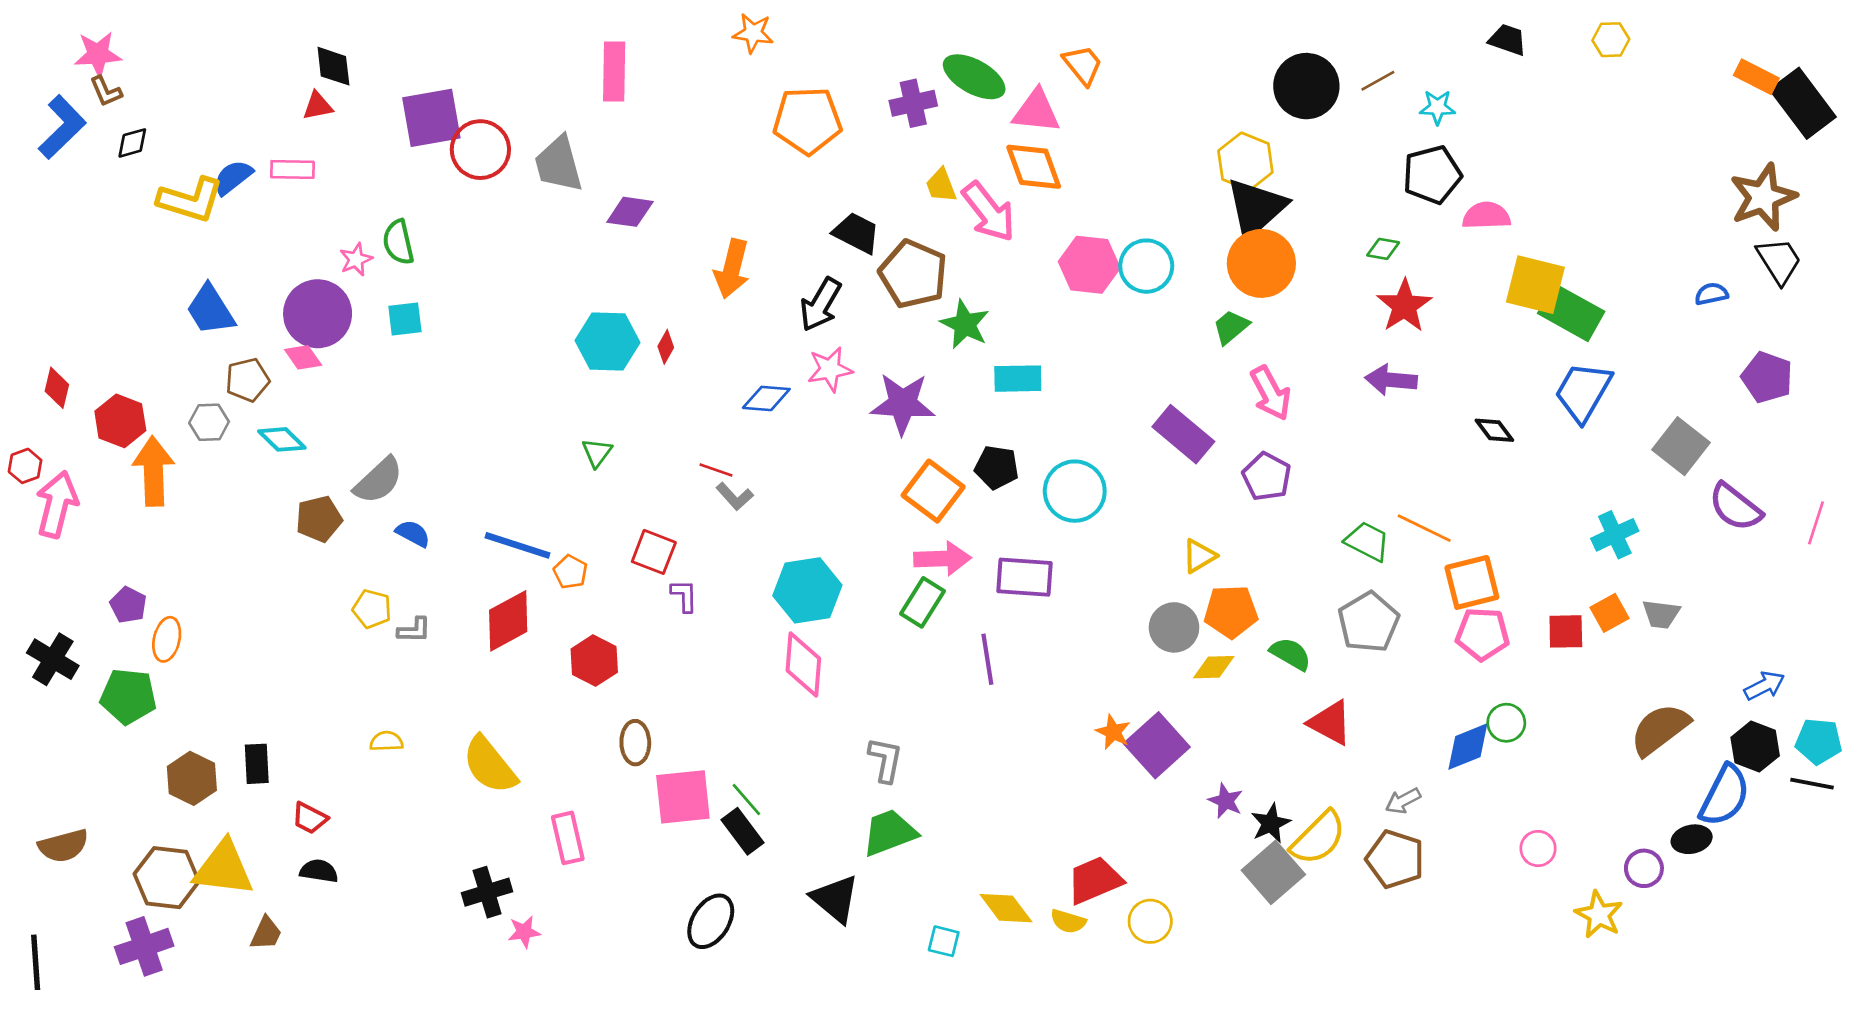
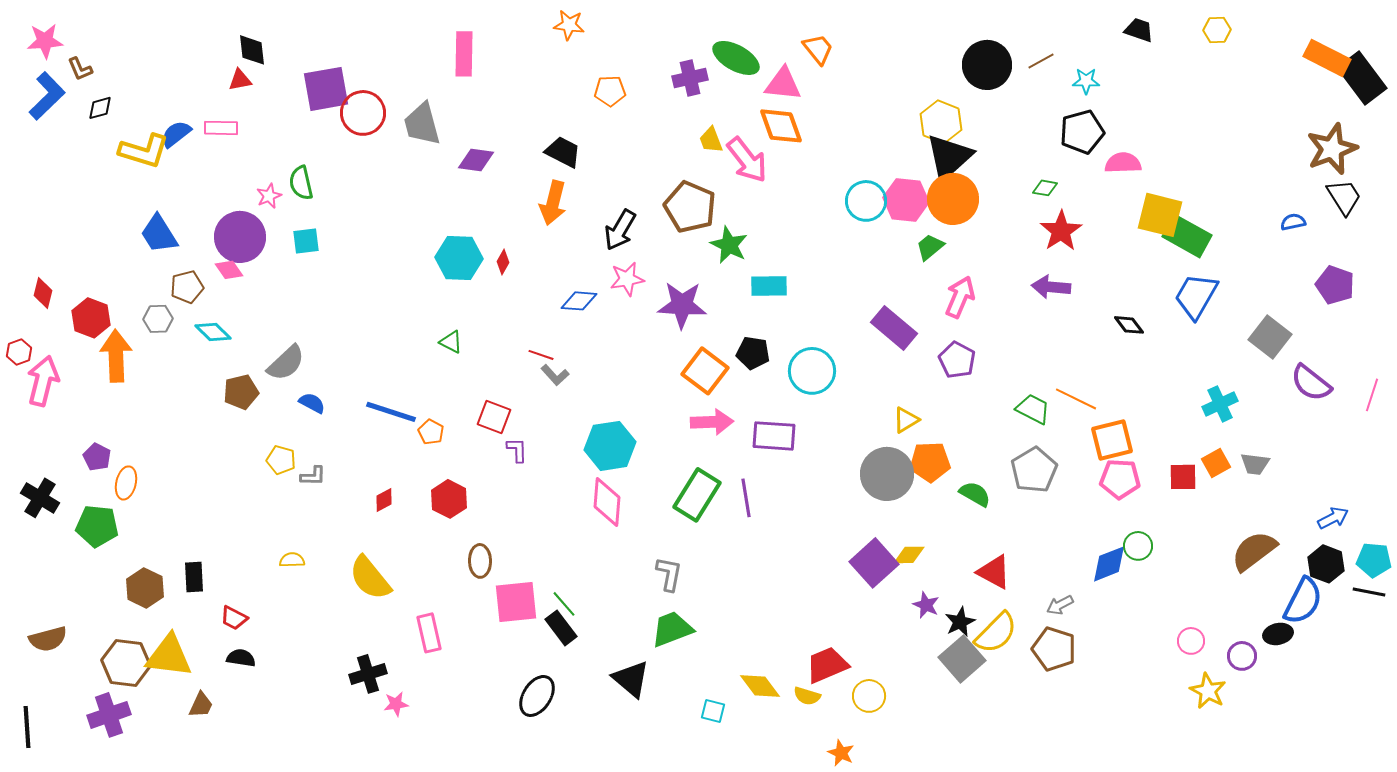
pink star: (98, 54) -> (45, 41), moved
orange rectangle: (1756, 77) -> (1327, 58), size x1.4
orange pentagon: (807, 120) -> (610, 91), size x0.6
black trapezoid: (856, 233) -> (563, 152), moved
pink hexagon: (1089, 265) -> (906, 200), moved
pink arrow: (1271, 393) -> (960, 297), turned -129
green triangle: (597, 453) -> (451, 342), turned -40
green rectangle: (923, 602) -> (697, 495), moved, size x1.4
red diamond: (508, 621) -> (384, 500), moved, size x0.5
gray circle: (1174, 627) -> (887, 474), size x1.4
yellow diamond: (1214, 667) -> (909, 555), moved
red triangle: (1330, 723) -> (994, 572), moved
orange star: (1113, 732) -> (841, 753), moved
pink circle: (1538, 848) -> (1191, 641), moved

